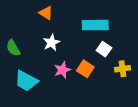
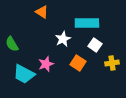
white star: (51, 43) -> (63, 39), moved
pink star: (62, 70) -> (46, 64), moved

